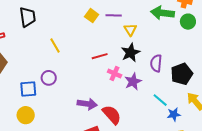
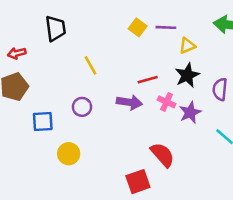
yellow triangle: (130, 30) -> (187, 46), turned 40
blue square: (28, 89) -> (43, 121), moved
purple arrow: (87, 104) -> (129, 102), moved
yellow circle: (26, 115) -> (69, 154), moved

